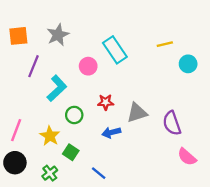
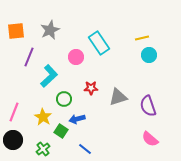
cyan circle: (188, 64) -> (149, 55), moved
blue arrow: (111, 132) -> (77, 119), moved
pink semicircle: (187, 157) -> (150, 139), moved

